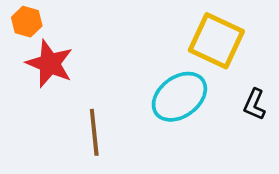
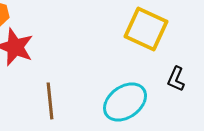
cyan ellipse: (179, 97) -> (125, 102), moved

